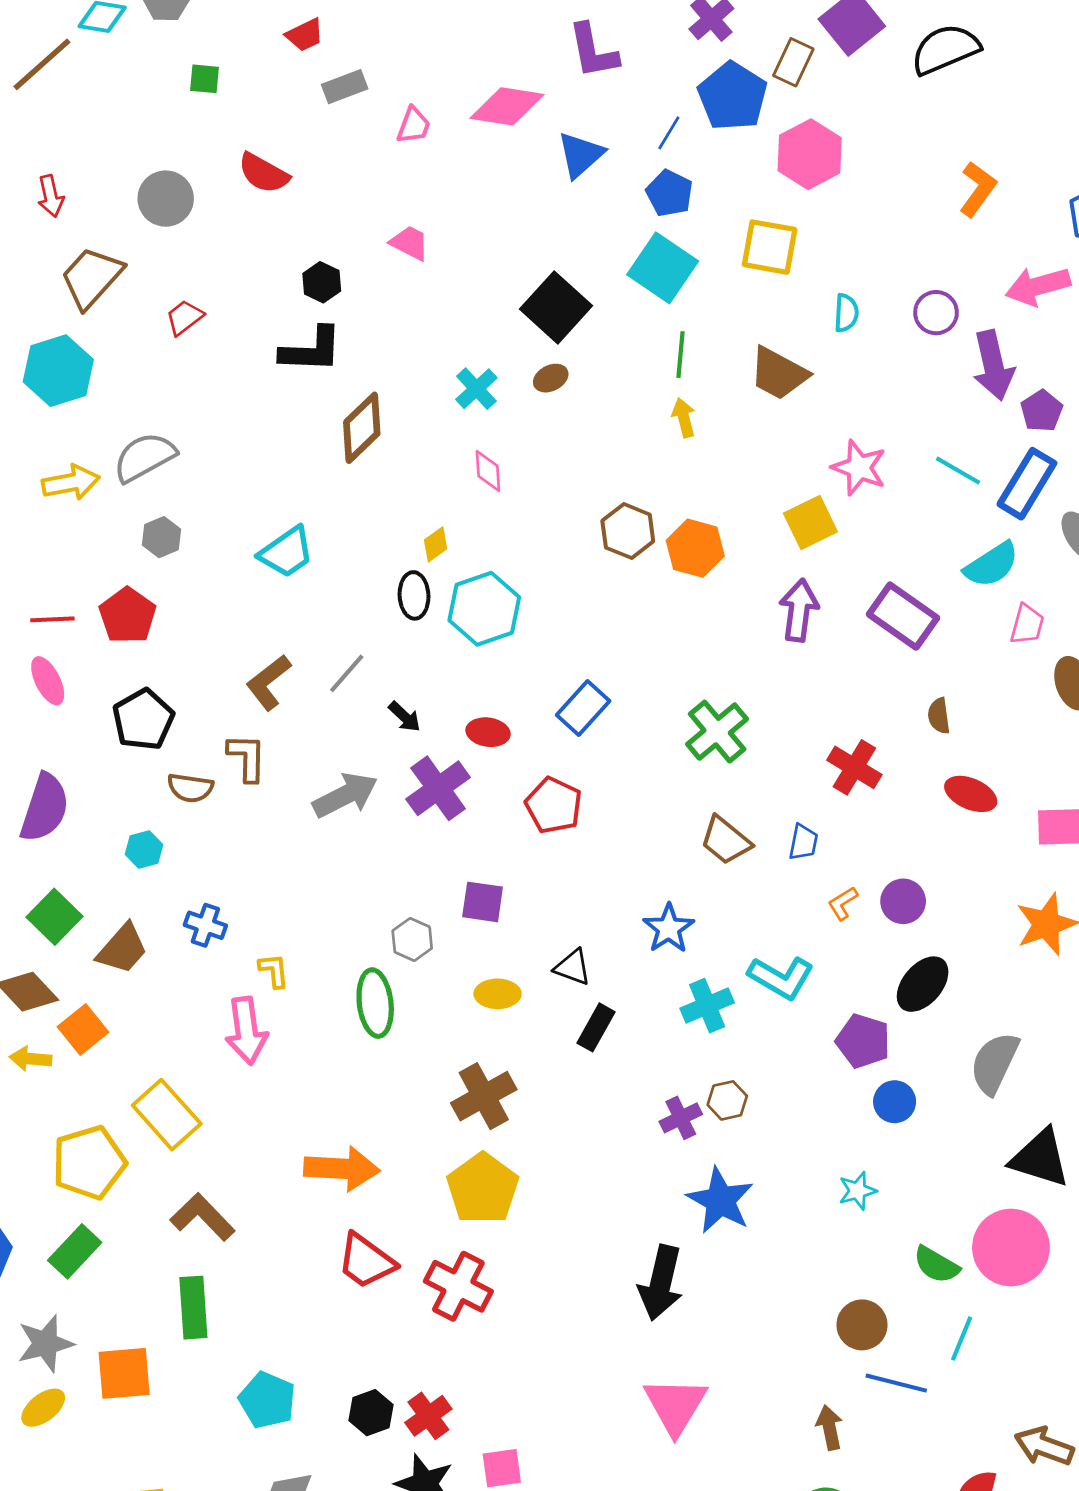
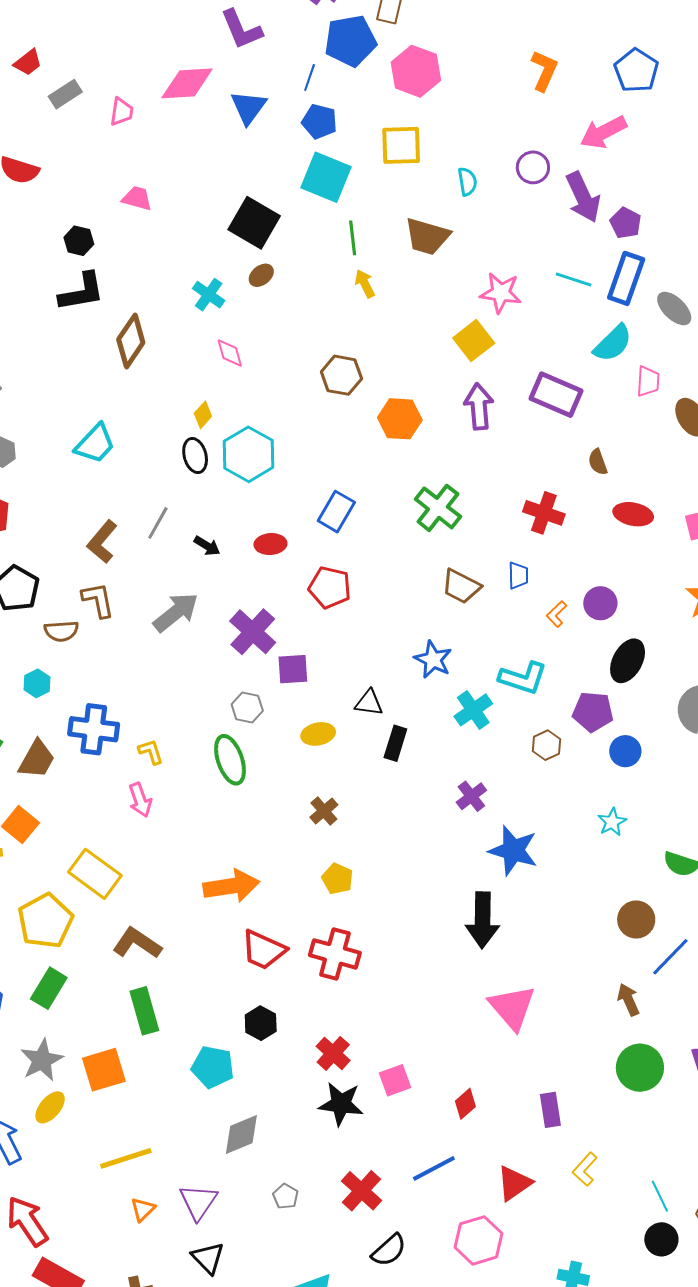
blue pentagon: (733, 96) -> (350, 41), turned -30
orange hexagon: (695, 548) -> (400, 419), moved
purple cross: (438, 788) -> (253, 632), moved
blue cross: (205, 925) -> (94, 729), size x1.6
pink arrow: (246, 1031) -> (140, 800), size x0.7
brown cross: (484, 1096) -> (324, 811), size x0.6
brown hexagon: (727, 1100) -> (546, 745), moved
yellow pentagon: (483, 1189) -> (337, 879), size x0.6
blue line: (896, 1383) -> (670, 957), turned -48
black hexagon: (371, 1413) -> (261, 1023), moved

